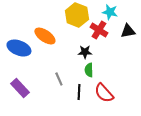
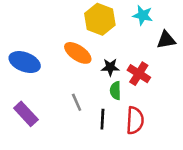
red cross: (99, 30) -> (139, 74), moved
orange ellipse: (45, 36) -> (78, 53), moved
red semicircle: (104, 93) -> (135, 120), turned -135

